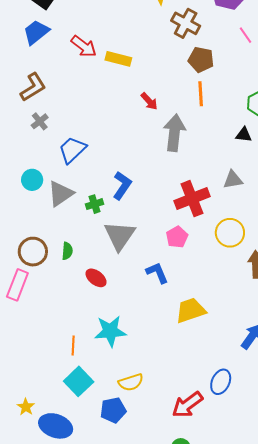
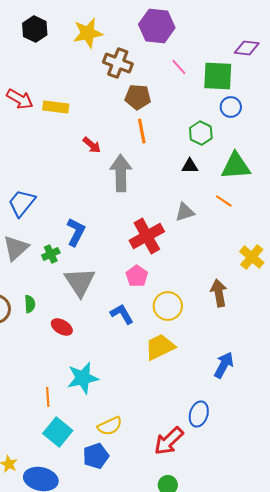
yellow circle: (230, 233) -> (168, 306), moved

